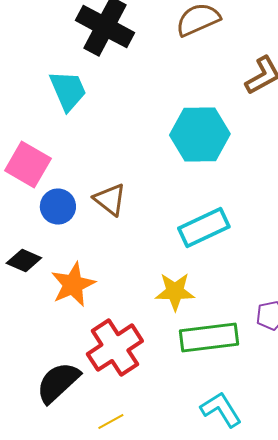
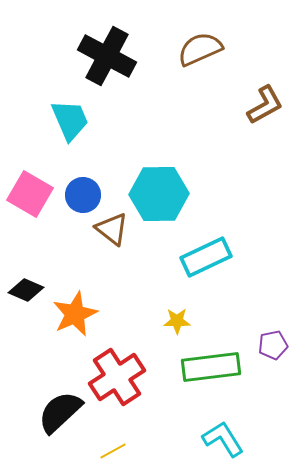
cyan hexagon: (200, 135) -> (159, 194), moved
blue circle: (58, 207) -> (83, 195), moved
yellow star: (175, 292) -> (177, 321), size x0.7

